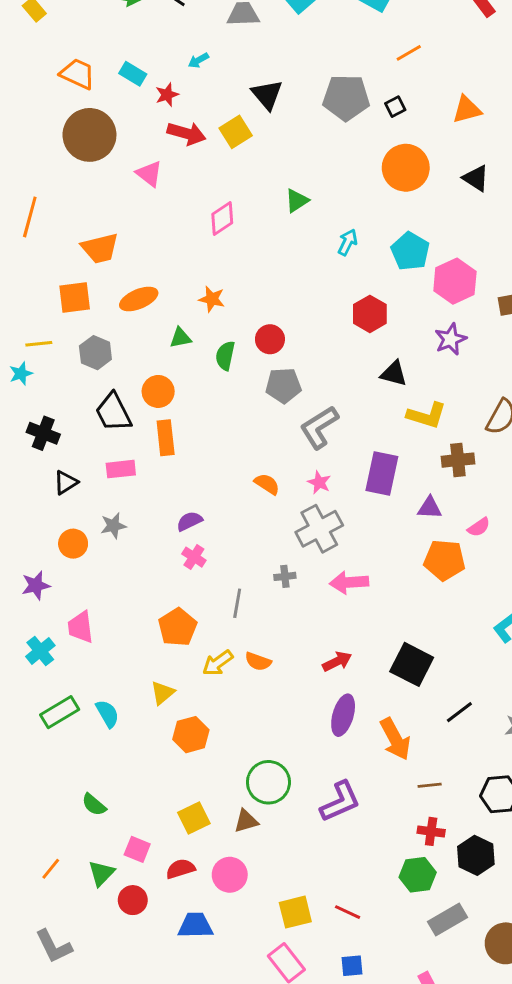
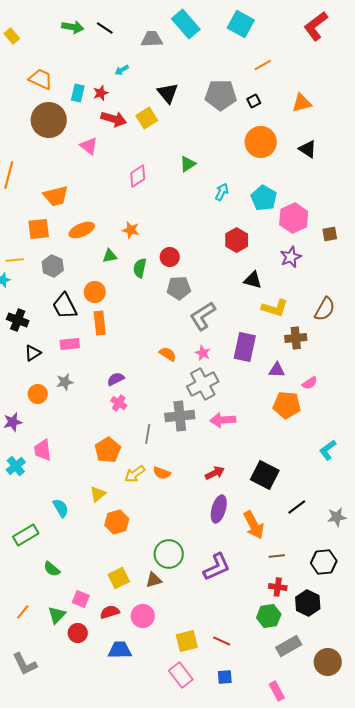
cyan rectangle: (133, 74) -> (78, 93), moved, turned 72
gray cross: (285, 576) -> (180, 416), size x2.0
green rectangle: (60, 712) -> (26, 535), moved

